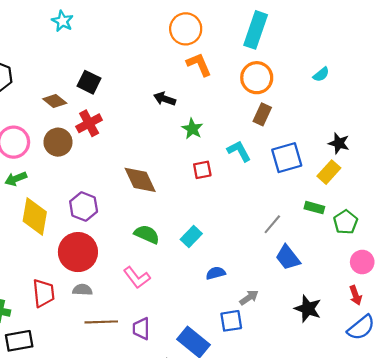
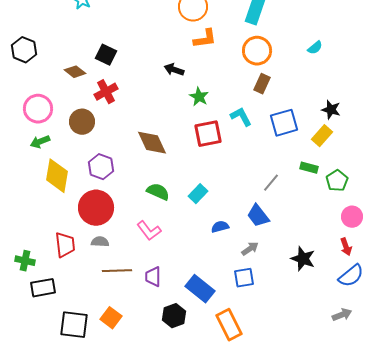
orange L-shape: (199, 64) -> (205, 39), turned 105
brown circle: (58, 142) -> (82, 122), moved
red square: (202, 170) -> (208, 134), size x1.6
blue trapezoid: (288, 258) -> (258, 216), moved
blue square: (231, 321) -> (244, 278), moved

